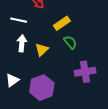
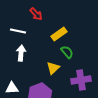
yellow triangle: (42, 50) -> (53, 68), moved
white triangle: (12, 80) -> (12, 88), turned 32

